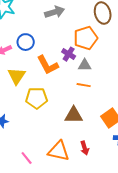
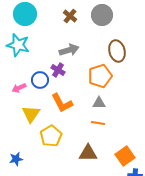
purple cross: (69, 54) -> (58, 70), moved
yellow pentagon: (37, 98) -> (51, 136), turned -30

